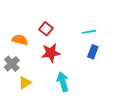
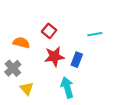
blue rectangle: (93, 52) -> (77, 60), moved
yellow triangle: (25, 83) -> (27, 89), turned -40

